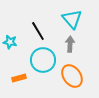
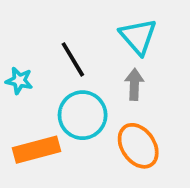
orange rectangle: (19, 78) -> (36, 150), size x1.6

